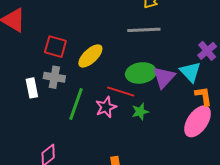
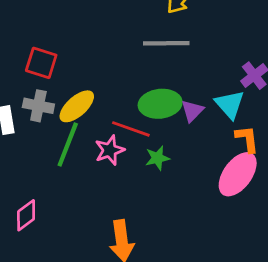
yellow ellipse: (90, 56) -> (77, 106), moved
purple triangle: (164, 77) -> (192, 111), size x0.7

